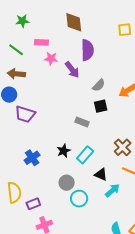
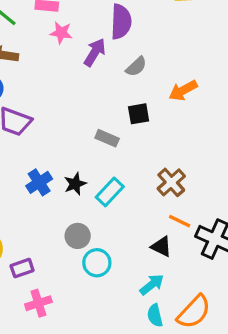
purple arrow: (72, 70) -> (95, 52), turned -114
gray semicircle: (99, 85) -> (136, 67), moved
blue cross: (32, 158) -> (39, 182), moved
black triangle: (101, 174) -> (161, 247), moved
cyan arrow: (112, 190) -> (152, 285), moved

